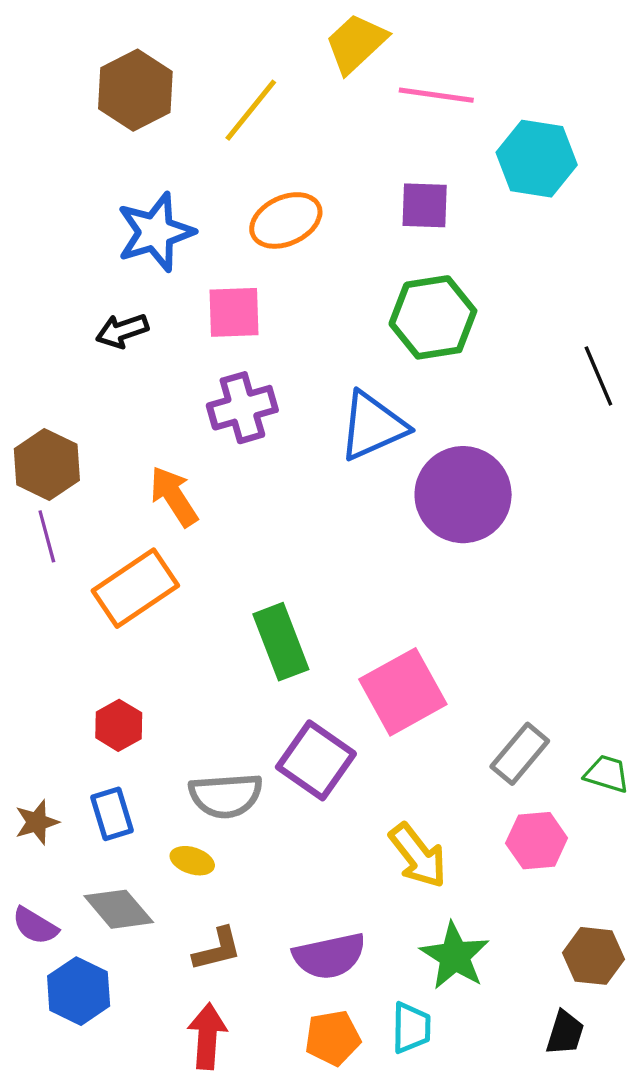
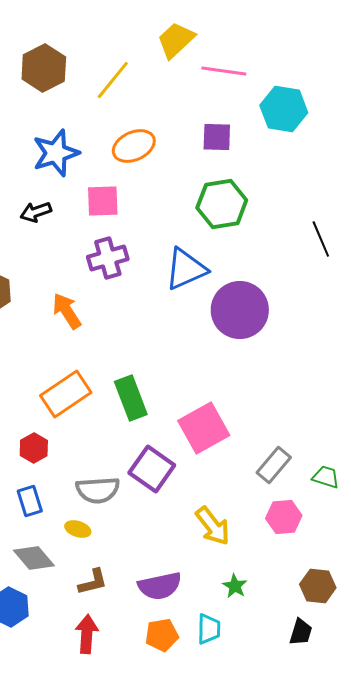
orange rectangle: (135, 588) -> (66, 394), moved
green star: (455, 956) -> (235, 586), size x0.6

